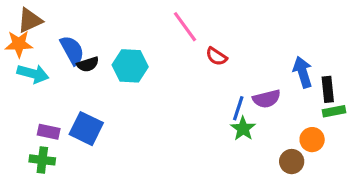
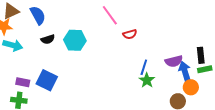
blue semicircle: (72, 50) -> (38, 15), moved
red semicircle: (216, 56) -> (130, 34), turned -48
blue arrow: (303, 72) -> (185, 71), moved
purple semicircle: (267, 99) -> (174, 61), moved

